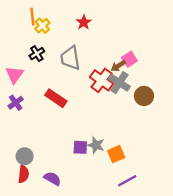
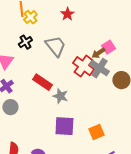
gray trapezoid: (70, 58) -> (55, 46), turned 150
gray star: (96, 145) -> (60, 96), moved
purple square: (80, 147) -> (64, 126), size x1.5
gray circle: (25, 156) -> (10, 107), moved

